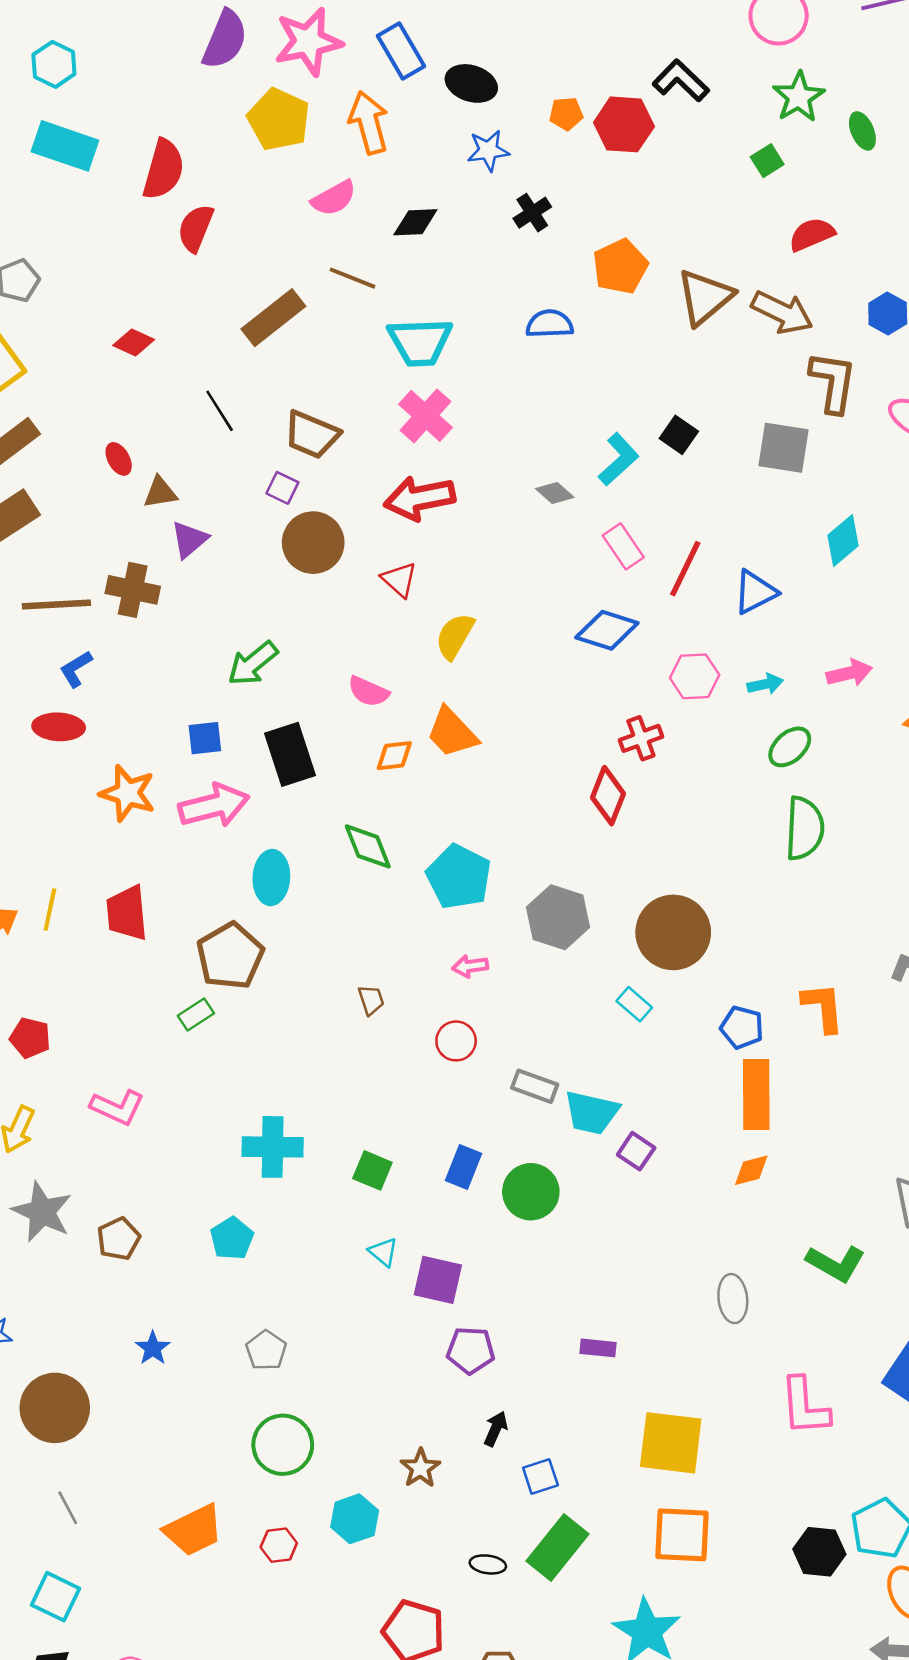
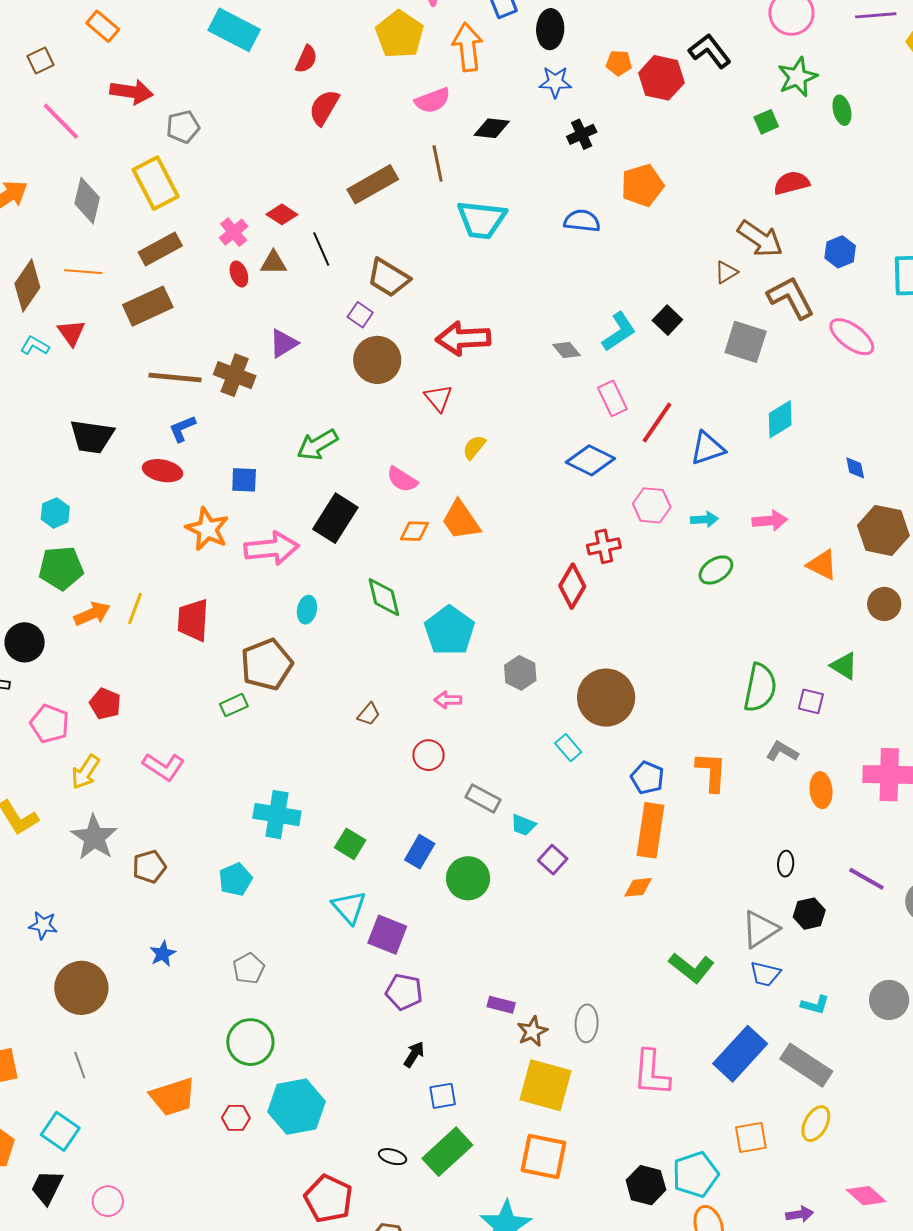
black ellipse: (471, 83) -> (550, 29), turned 66
red semicircle: (163, 169) -> (306, 59), size x0.6
brown line: (352, 278) -> (438, 163), turned 48
brown triangle: (705, 297) -> (726, 272), moved, size x0.5
red diamond: (134, 342) -> (282, 214), moved
brown L-shape: (833, 382) -> (791, 298), turned -45
pink cross: (425, 416) -> (234, 232), moved, size x0.7
brown triangle: (160, 492) -> (273, 263), moved
yellow semicircle: (455, 636) -> (474, 447), size x0.7
blue square: (205, 738) -> (244, 480), moved
black rectangle: (290, 754) -> (335, 518), turned 42
green semicircle: (805, 828) -> (760, 688), moved
cyan ellipse: (271, 878) -> (307, 610), size x0.7
gray hexagon: (558, 917) -> (520, 673), size x0.7
brown trapezoid: (371, 1000) -> (369, 714), turned 50
cyan trapezoid: (592, 1113) -> (523, 825), size x0.6
cyan triangle: (383, 1252) -> (349, 907), size x1.5
gray ellipse: (733, 1299) -> (587, 1023), moved
brown star: (420, 1468) -> (532, 1031), moved
cyan hexagon: (355, 1519) -> (297, 1107), size x1.5

